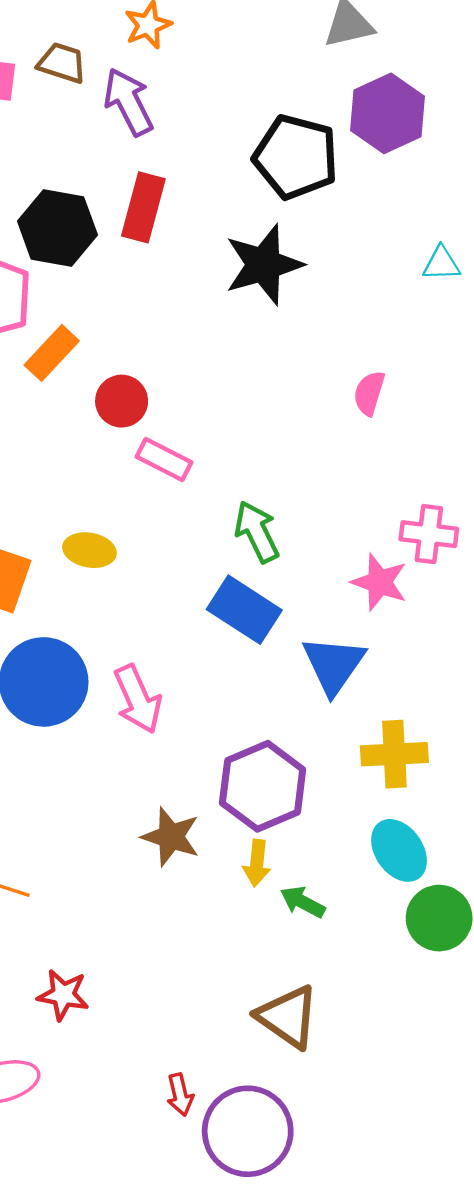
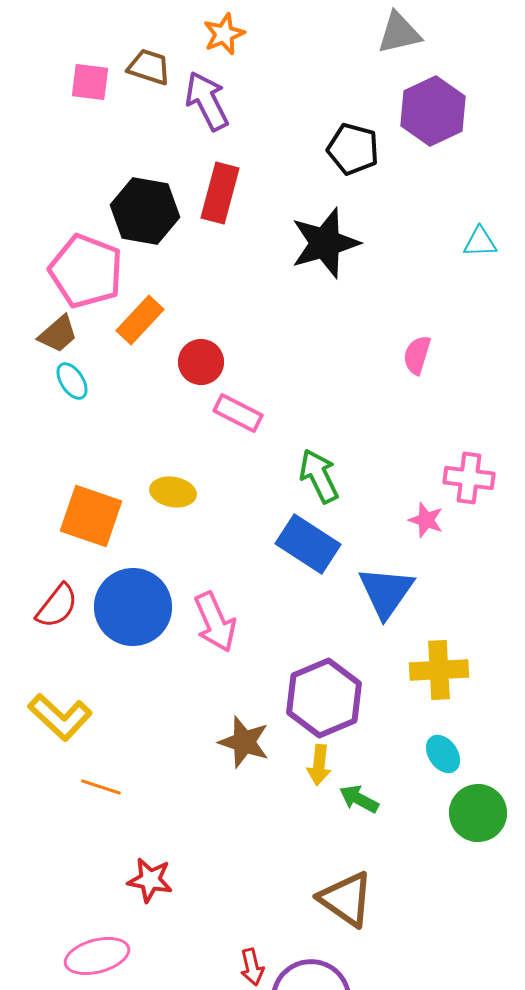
black pentagon: (296, 157) -> (353, 149), size x0.7
pink star: (380, 582) -> (426, 520), size x0.7
cyan ellipse: (399, 850) -> (443, 754), size x0.7

